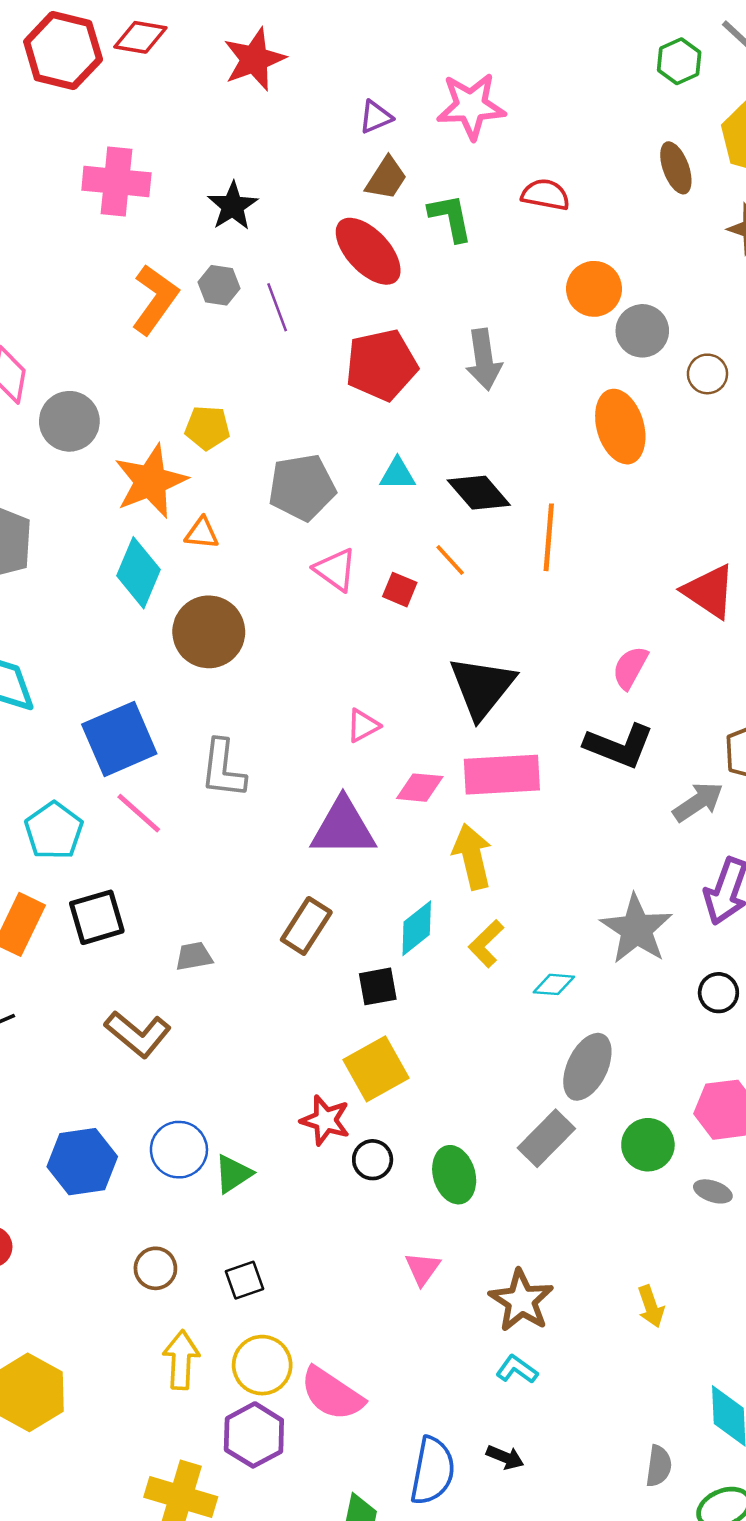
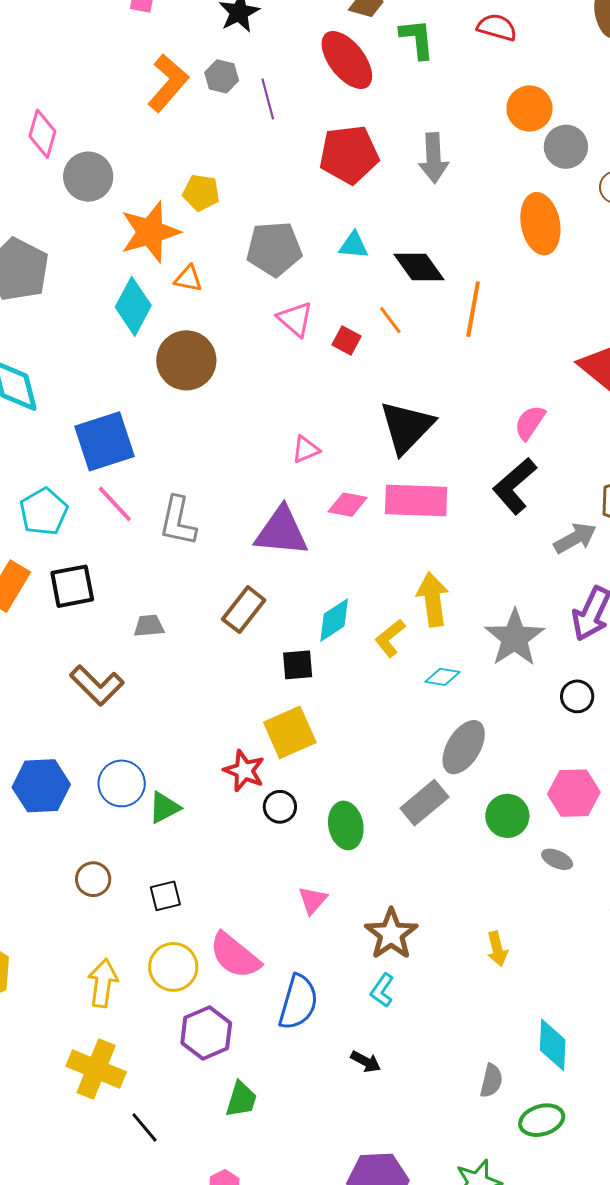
black L-shape: (619, 746) -> (515, 486), turned 112
gray L-shape: (223, 769) -> (178, 521), moved
yellow arrow: (472, 857) -> (433, 599), moved
yellow arrow: (181, 1360) -> (103, 983), moved
cyan L-shape: (517, 1369) -> (382, 990), turned -96
pink semicircle: (332, 1394) -> (235, 956), moved
purple hexagon: (254, 1435) -> (206, 1033), moved
blue semicircle: (433, 1471) -> (298, 1002), moved

